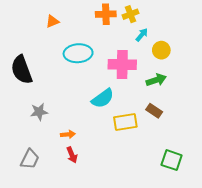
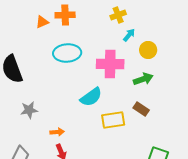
orange cross: (106, 14) -> (65, 15), moved

